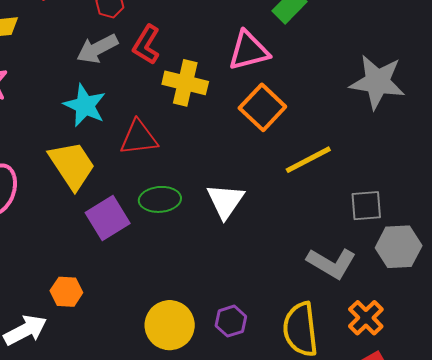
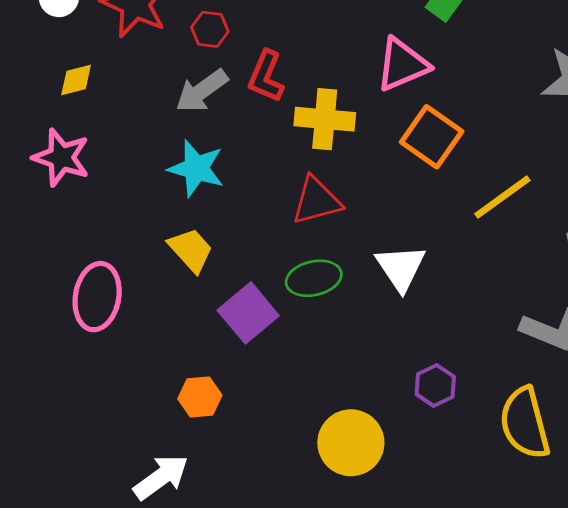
red triangle: (139, 138) -> (317, 201), moved
yellow trapezoid: (72, 165) -> (191, 250), size x0.7
orange hexagon: (66, 292) -> (200, 397), moved
purple hexagon: (231, 321) -> (435, 385), moved

